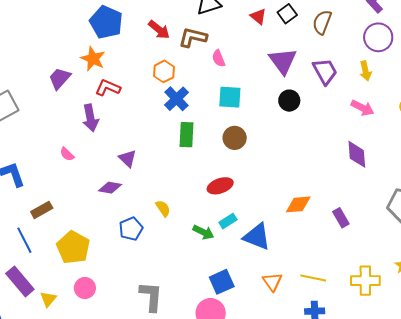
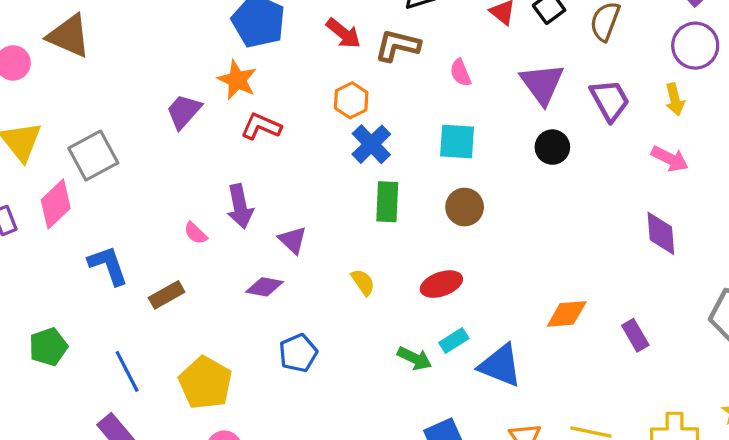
pink semicircle: (219, 58) -> (460, 73), moved
purple arrow: (90, 118) -> (240, 206), moved
yellow semicircle: (163, 208) -> (363, 282), moved
brown rectangle: (42, 210) -> (167, 295), moved

